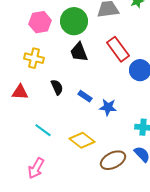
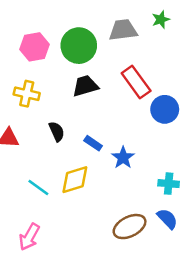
black trapezoid: (79, 52) -> (85, 86), turned 95
blue star: (108, 107) -> (123, 158), turned 30
yellow diamond: (82, 140) -> (75, 180), moved, turned -55

